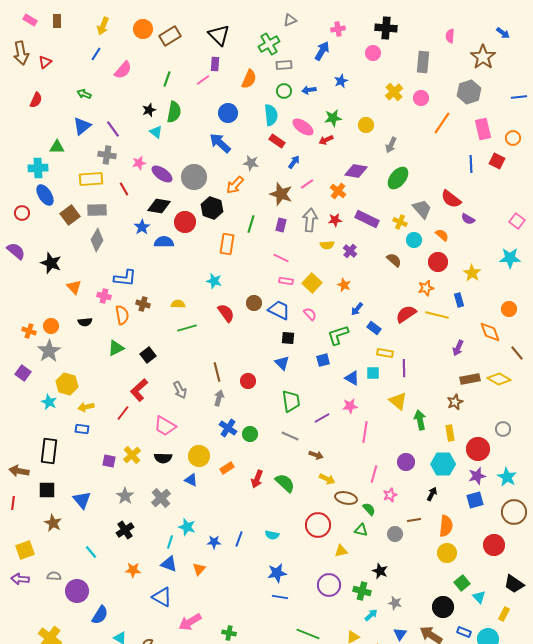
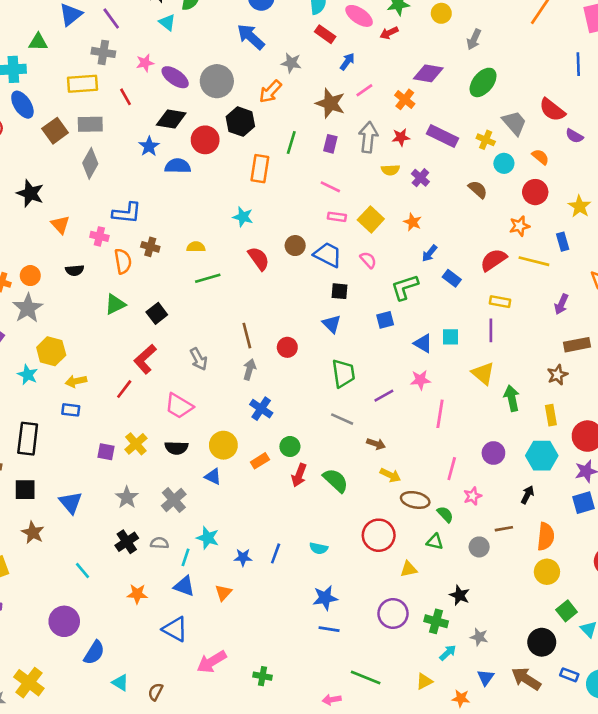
yellow rectangle: (385, 353) -> (500, 302), moved
green circle: (250, 434) -> (290, 446), moved
gray semicircle: (54, 576) -> (159, 543), moved

